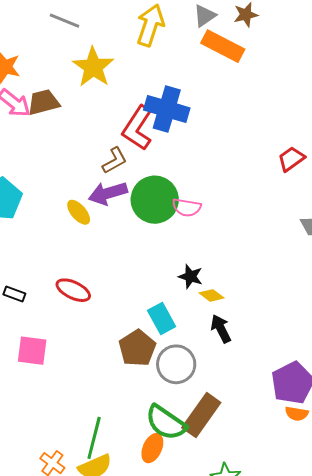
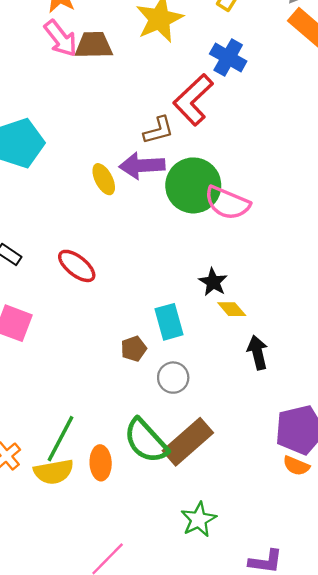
blue cross: (167, 109) -> (228, 57), moved, size x0.7
pink semicircle: (187, 207) -> (227, 203), size x1.4
black arrow: (221, 329) -> (258, 353), moved
brown pentagon: (137, 348) -> (134, 349), size x0.6
gray circle: (176, 364) -> (173, 378), size x0.7
orange ellipse: (152, 448) -> (101, 463), moved, turned -40

